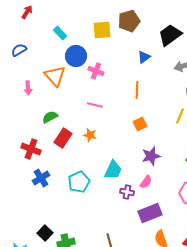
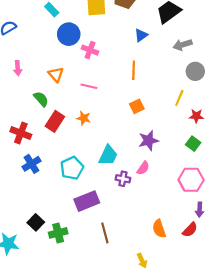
orange triangle: (55, 76) -> (56, 75), moved, size x0.7
green semicircle: (50, 117) -> (41, 99), turned 77
purple rectangle: (150, 213) -> (87, 201), moved

